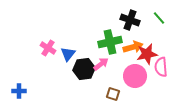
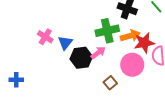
brown square: (113, 94) -> (110, 83), turned 32

